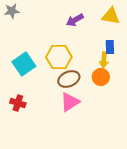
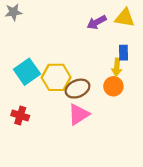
purple arrow: (75, 20) -> (97, 22), moved
yellow hexagon: (59, 57) -> (56, 77), moved

